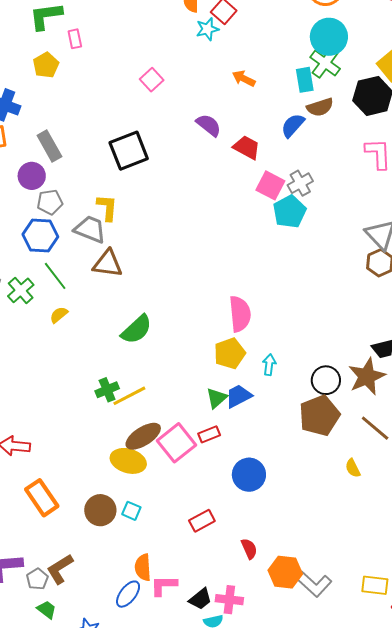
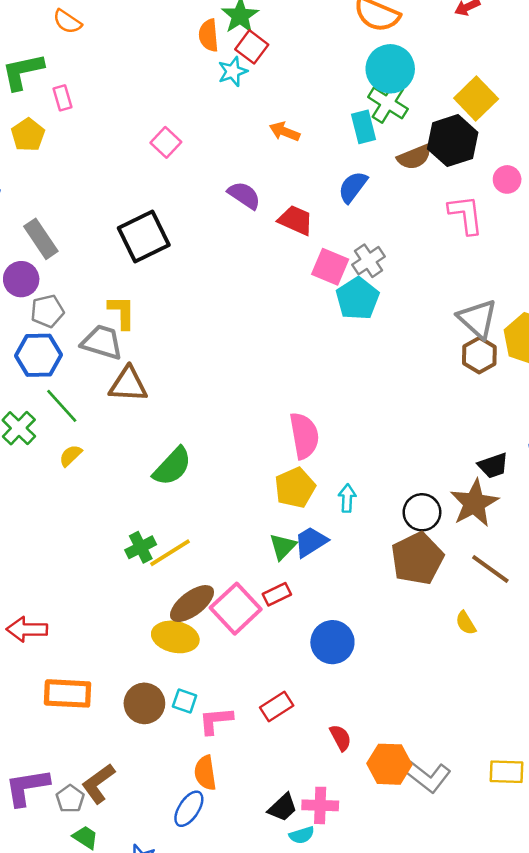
brown semicircle: (320, 107) -> (414, 157), moved
orange rectangle: (42, 498) -> (68, 693), turned -48
pink L-shape: (164, 585) -> (216, 721), moved

